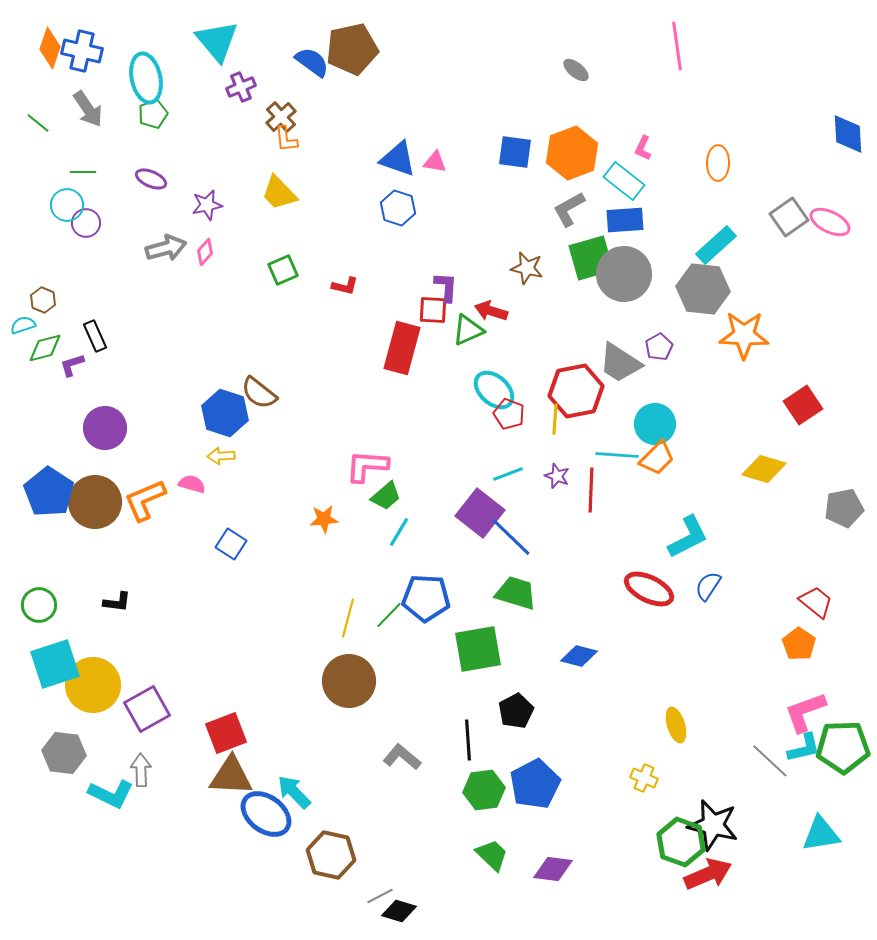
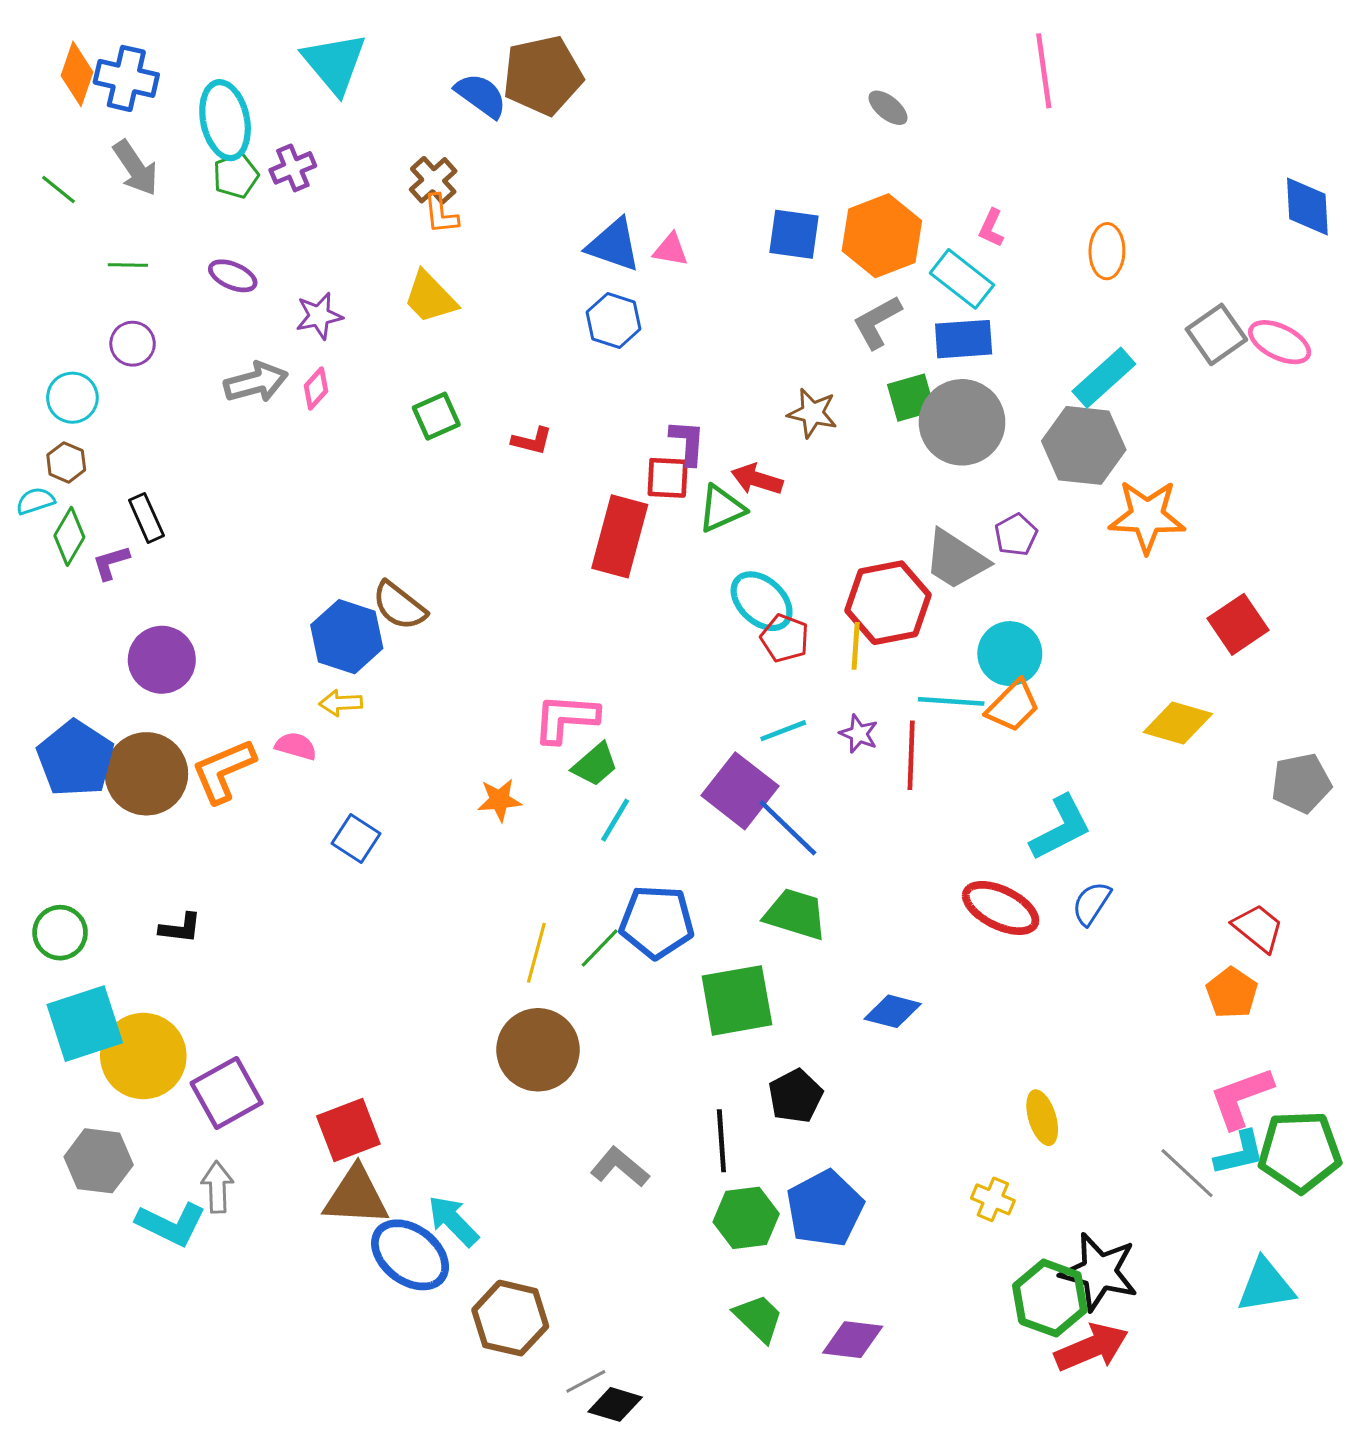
purple cross: (241, 87) -> (293, 168), moved
cyan circle: (67, 205) -> (72, 398), moved
green square: (591, 258) -> (911, 398), size x0.7
green diamond: (45, 348) -> (69, 536), turned -45

